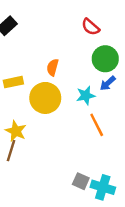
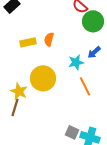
green circle: (105, 59) -> (93, 21), moved
yellow rectangle: (13, 82) -> (28, 42), moved
yellow circle: (45, 98) -> (43, 78), moved

